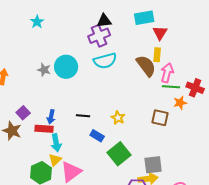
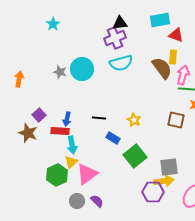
red triangle: (160, 33) -> (176, 35), turned -42

